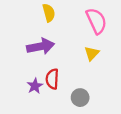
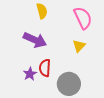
purple arrow: (41, 46) -> (35, 40), turned 35
gray circle: (80, 98) -> (69, 84), size x1.5

